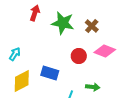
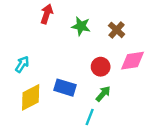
green star: (63, 23) -> (81, 26), size x0.7
pink diamond: (105, 51) -> (133, 61), turned -30
green arrow: (93, 87) -> (103, 94), moved, turned -56

